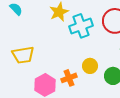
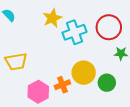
yellow circle: (90, 66) -> (84, 73), size x1.5

